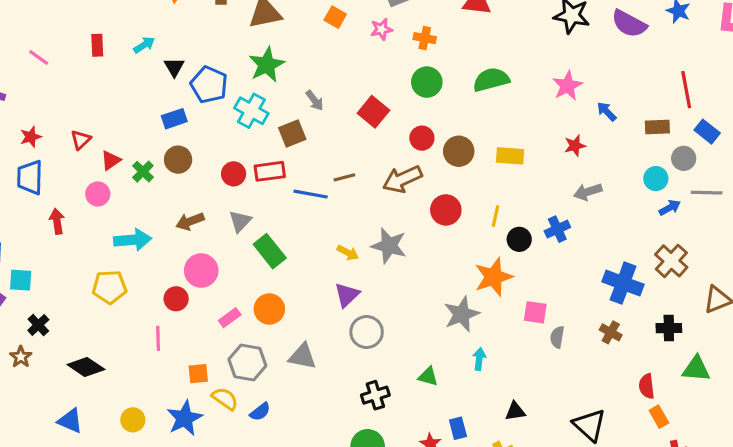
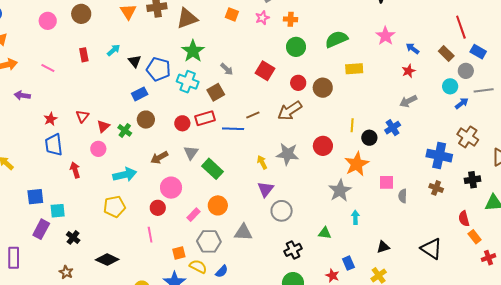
brown rectangle: (657, 127) -> (446, 54), turned 56
red star: (575, 146) -> (409, 71), moved
yellow rectangle: (510, 156) -> (354, 69), moved
red circle: (446, 210) -> (323, 146), moved
yellow arrow: (348, 253) -> (262, 162), turned -136
brown star: (21, 357) -> (66, 272), moved

